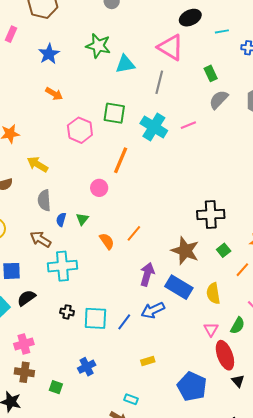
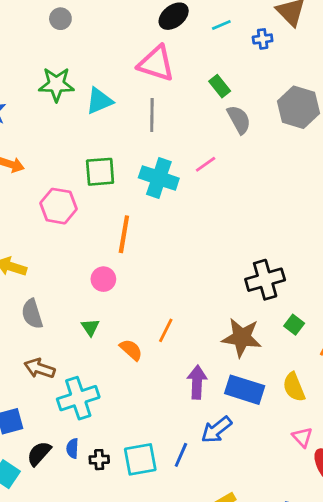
gray semicircle: (219, 100) -> (239, 120), turned 120
blue semicircle: (61, 220) -> (72, 448), moved

